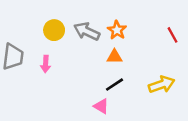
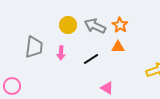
black line: (114, 85) -> (91, 59), moved

